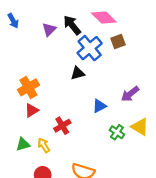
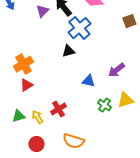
brown square: (118, 42) -> (129, 21), moved
blue triangle: (99, 106) -> (88, 81), turned 40
red cross: (62, 126) -> (58, 109), moved
yellow triangle: (140, 127) -> (125, 100), turned -48

